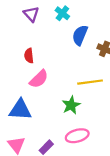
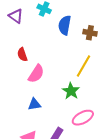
yellow line: (90, 82) -> (84, 66), turned -40
blue triangle: (20, 110) -> (34, 104), moved, size x0.6

